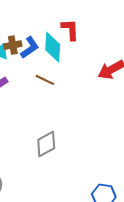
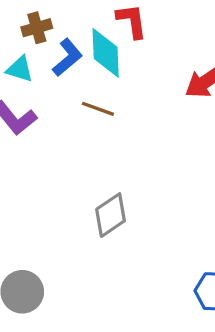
brown cross: (13, 45) -> (37, 28), moved

